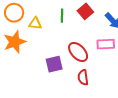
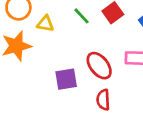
green line: (62, 16) -> (81, 16), turned -48

